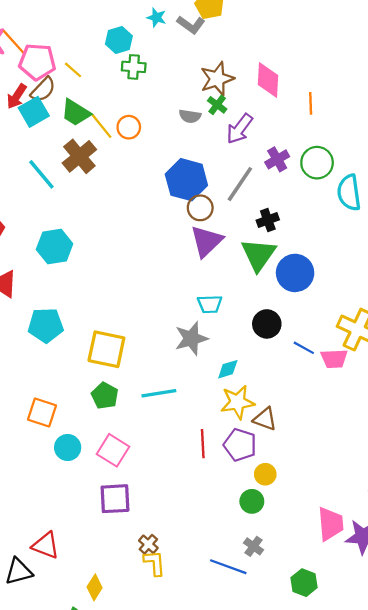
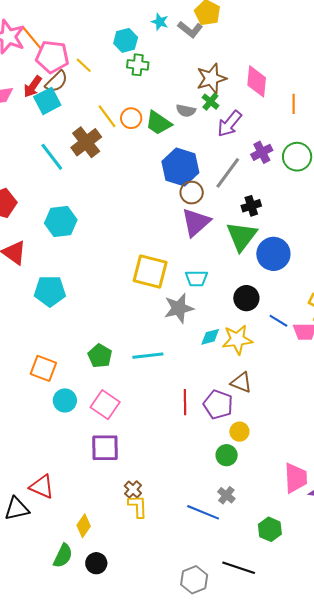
green trapezoid: (76, 113) -> (158, 123), moved
yellow square: (106, 349) -> (150, 271), moved
yellow star: (237, 402) -> (237, 340), moved

